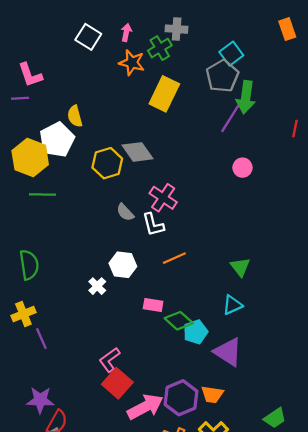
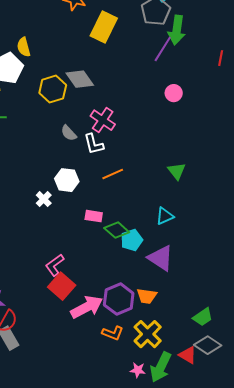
green triangle: (240, 267) -> (177, 171), moved

